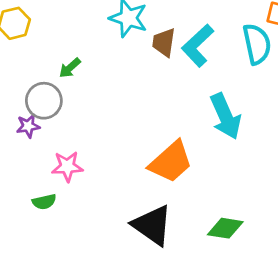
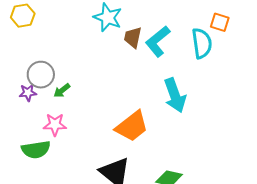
green arrow: (70, 68) -> (62, 91), moved
green semicircle: (44, 202) -> (36, 150), size x1.6

